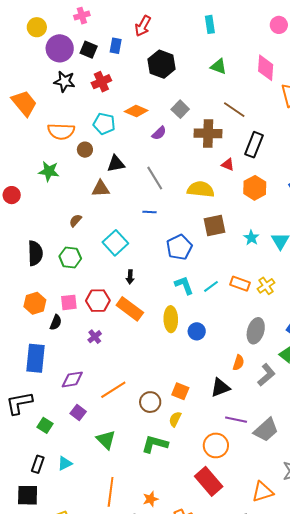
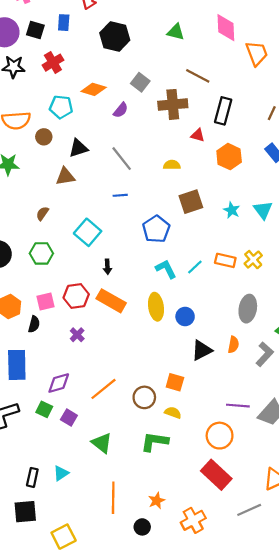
yellow semicircle: (201, 189) -> (172, 165), size x0.6
black triangle: (220, 388) -> (202, 350), moved
yellow semicircle: (175, 419) -> (173, 413), turned 91
green square: (45, 425) -> (44, 409), moved

